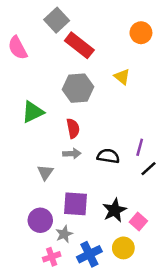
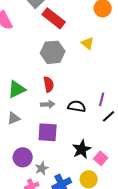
green triangle: (33, 112) -> (17, 89), moved
gray triangle: (45, 172) -> (14, 118), moved, turned 32
purple square: (76, 204) -> (48, 132), moved

